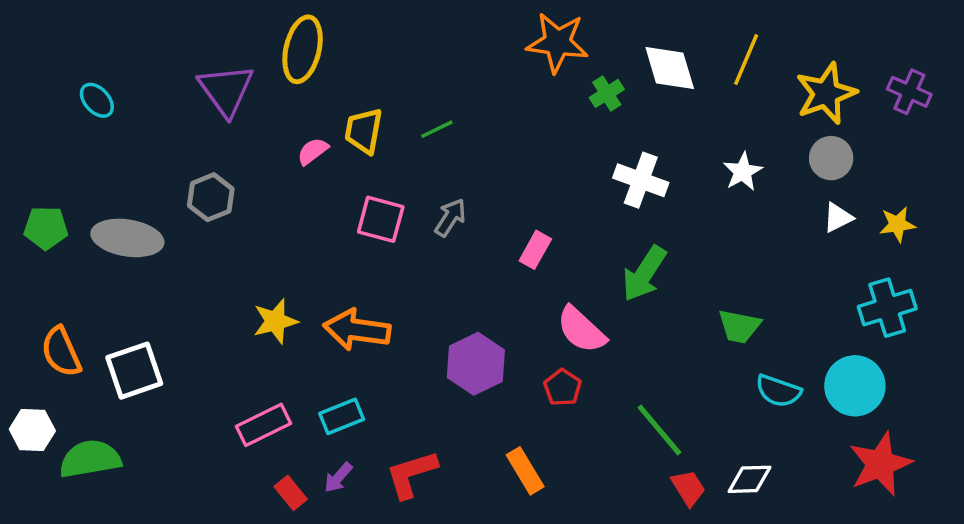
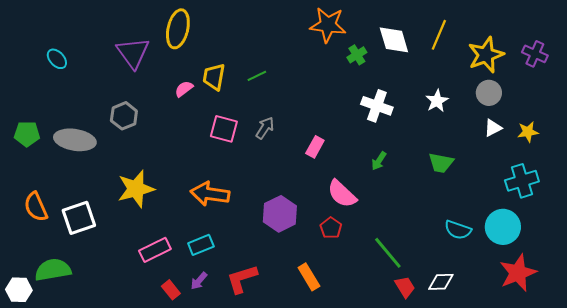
green arrow: (644, 274) -> (379, 161), size x0.6
yellow star: (275, 321) -> (136, 189), moved, size x1.4
green trapezoid: (739, 326) -> (441, 163), moved
white hexagon: (32, 430) -> (19, 290), moved

